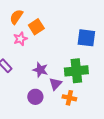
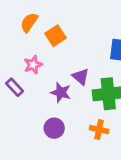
pink star: (20, 39) -> (33, 65), moved
purple triangle: (55, 84) -> (81, 77), moved, turned -32

